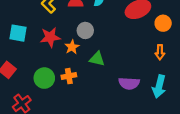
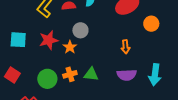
orange circle: (163, 23) -> (151, 24), moved
orange arrow: (160, 52) -> (125, 47), moved
green triangle: (97, 59) -> (91, 74), moved

